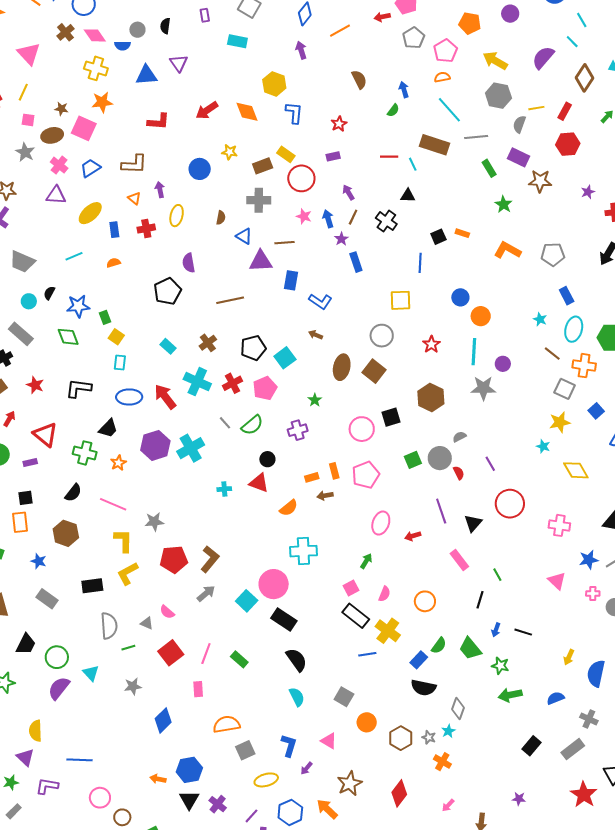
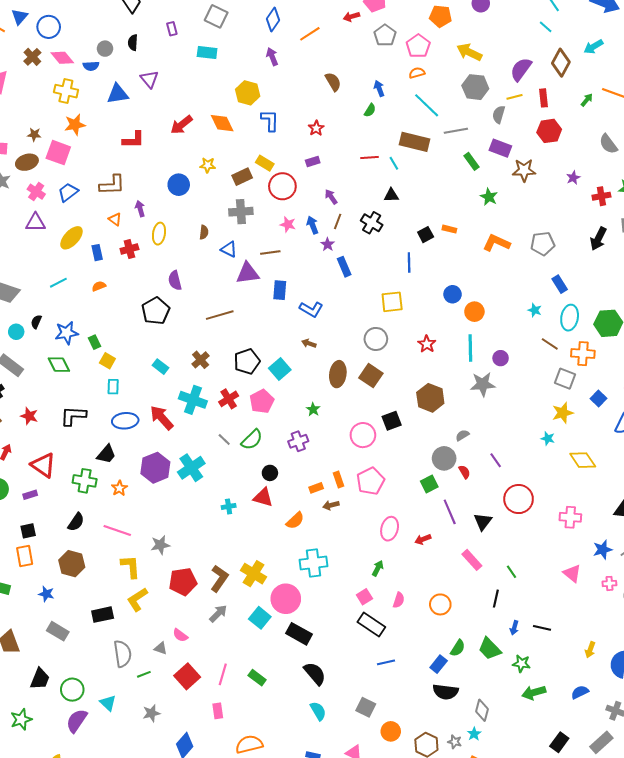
purple semicircle: (543, 58) -> (521, 69), moved
red rectangle: (565, 111) -> (543, 98), turned -30
green square: (413, 460) -> (429, 484), moved
yellow cross: (388, 631) -> (254, 574), moved

